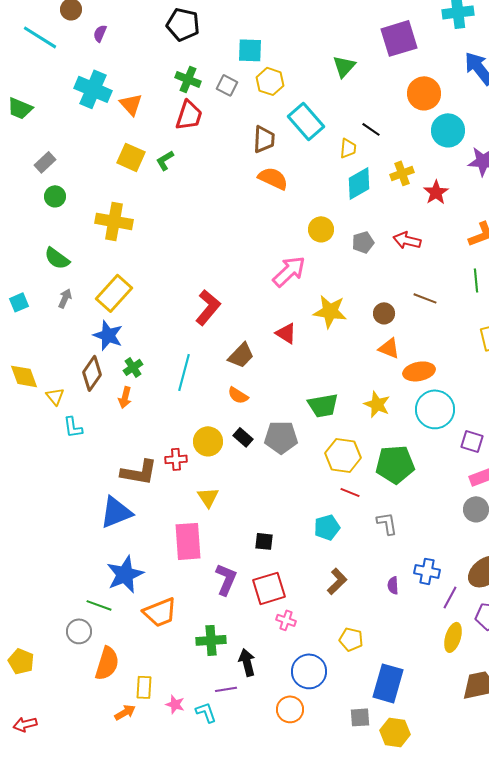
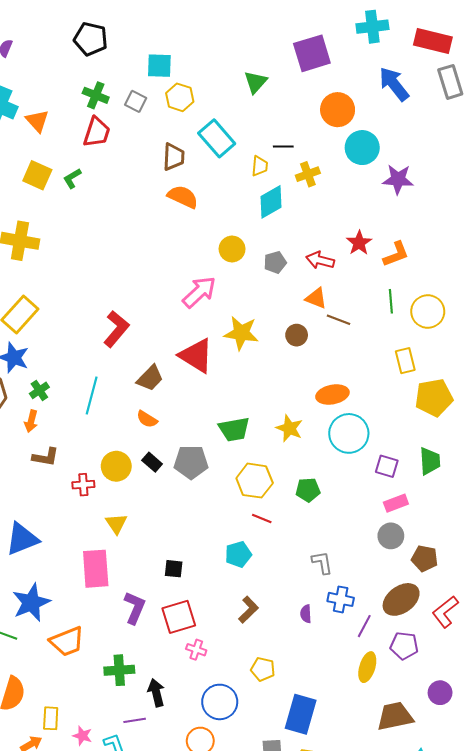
black line: (371, 129) -> (283, 147), turned -36
yellow cross: (402, 173) -> (308, 174), moved
red star: (436, 192) -> (359, 243), moved
red triangle: (286, 333) -> (196, 356), size x1.6
orange triangle: (389, 348) -> (316, 298), moved
green pentagon: (395, 464) -> (308, 490), size x0.6
brown L-shape: (139, 472) -> (46, 457), moved, size x0.7
gray L-shape: (387, 523) -> (322, 563), moved

